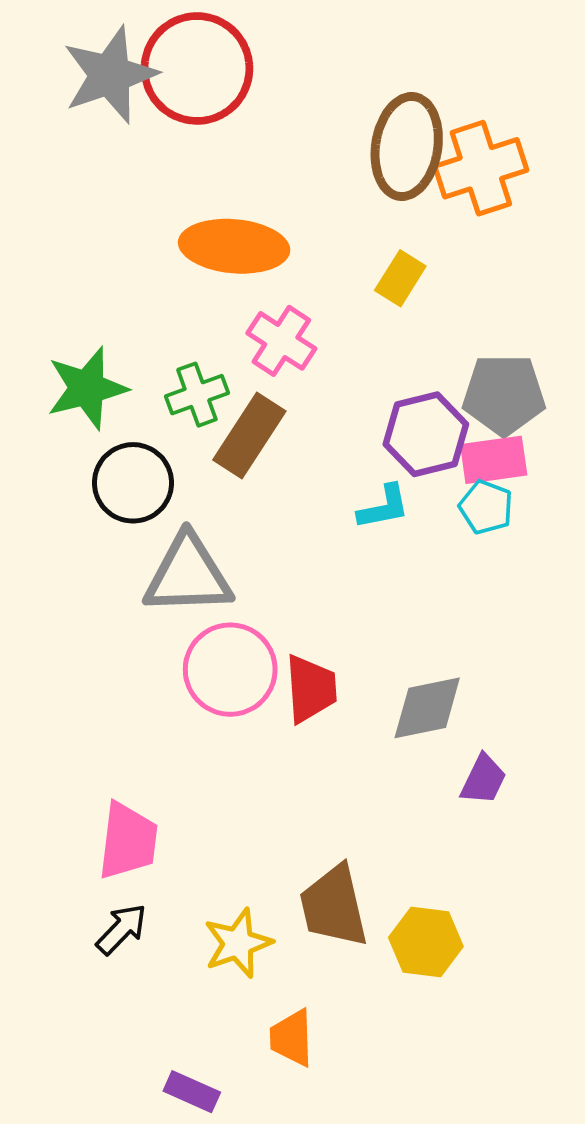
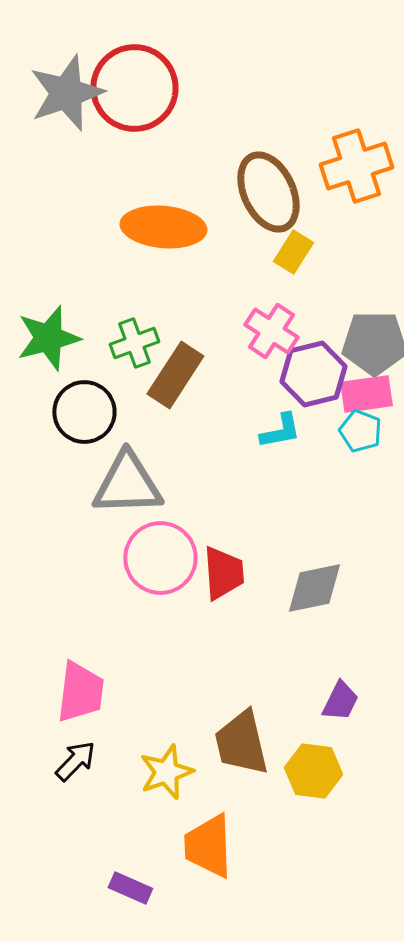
brown ellipse: (407, 146) -> (268, 192), moved, turned -34
pink cross: (281, 341) -> (271, 331), moved
purple trapezoid: (483, 780) -> (340, 701), moved
orange trapezoid: (292, 1038) -> (208, 846), size x1.4

